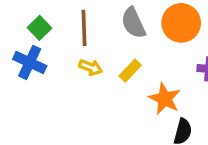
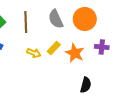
yellow arrow: (91, 67) -> (34, 53), moved
orange star: (165, 99) -> (75, 53), moved

